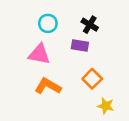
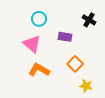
black cross: (90, 25) -> (89, 20), moved
pink triangle: (39, 54) -> (32, 44), turned 30

